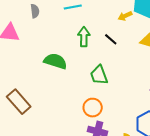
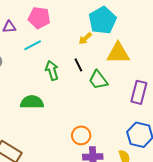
black line: (111, 39) -> (78, 65), turned 40
green trapezoid: (99, 75) -> (98, 80), moved

